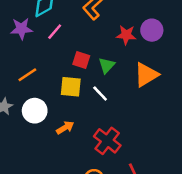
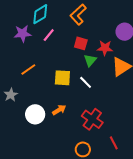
red star: (126, 35) -> (105, 48), moved
red square: (81, 60) -> (81, 43), moved
white circle: (35, 111) -> (35, 114), moved

